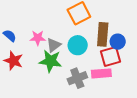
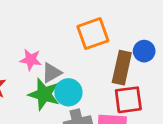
blue circle: (118, 42) -> (144, 51), moved
cyan circle: (78, 45) -> (68, 92), moved

